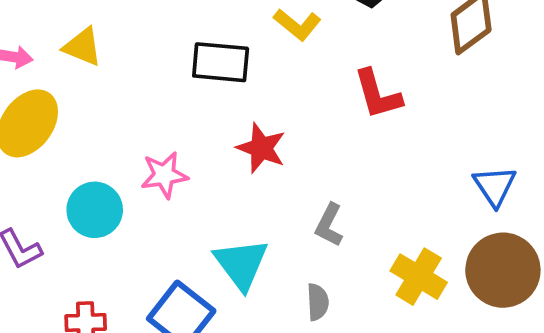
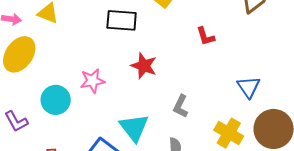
red L-shape: (378, 94) -> (205, 36), size x0.7
blue triangle: (495, 186) -> (249, 87), moved

